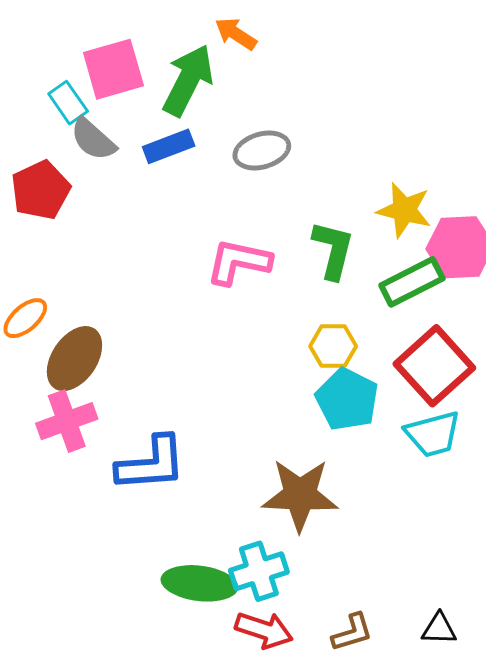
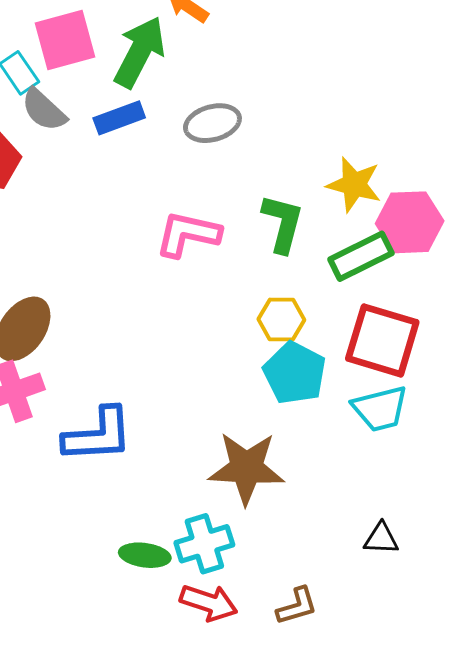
red square: (434, 366) -> (382, 340), turned -32
green ellipse: (199, 583) -> (145, 555), size x0.7
black triangle: (439, 629) -> (381, 539), moved

